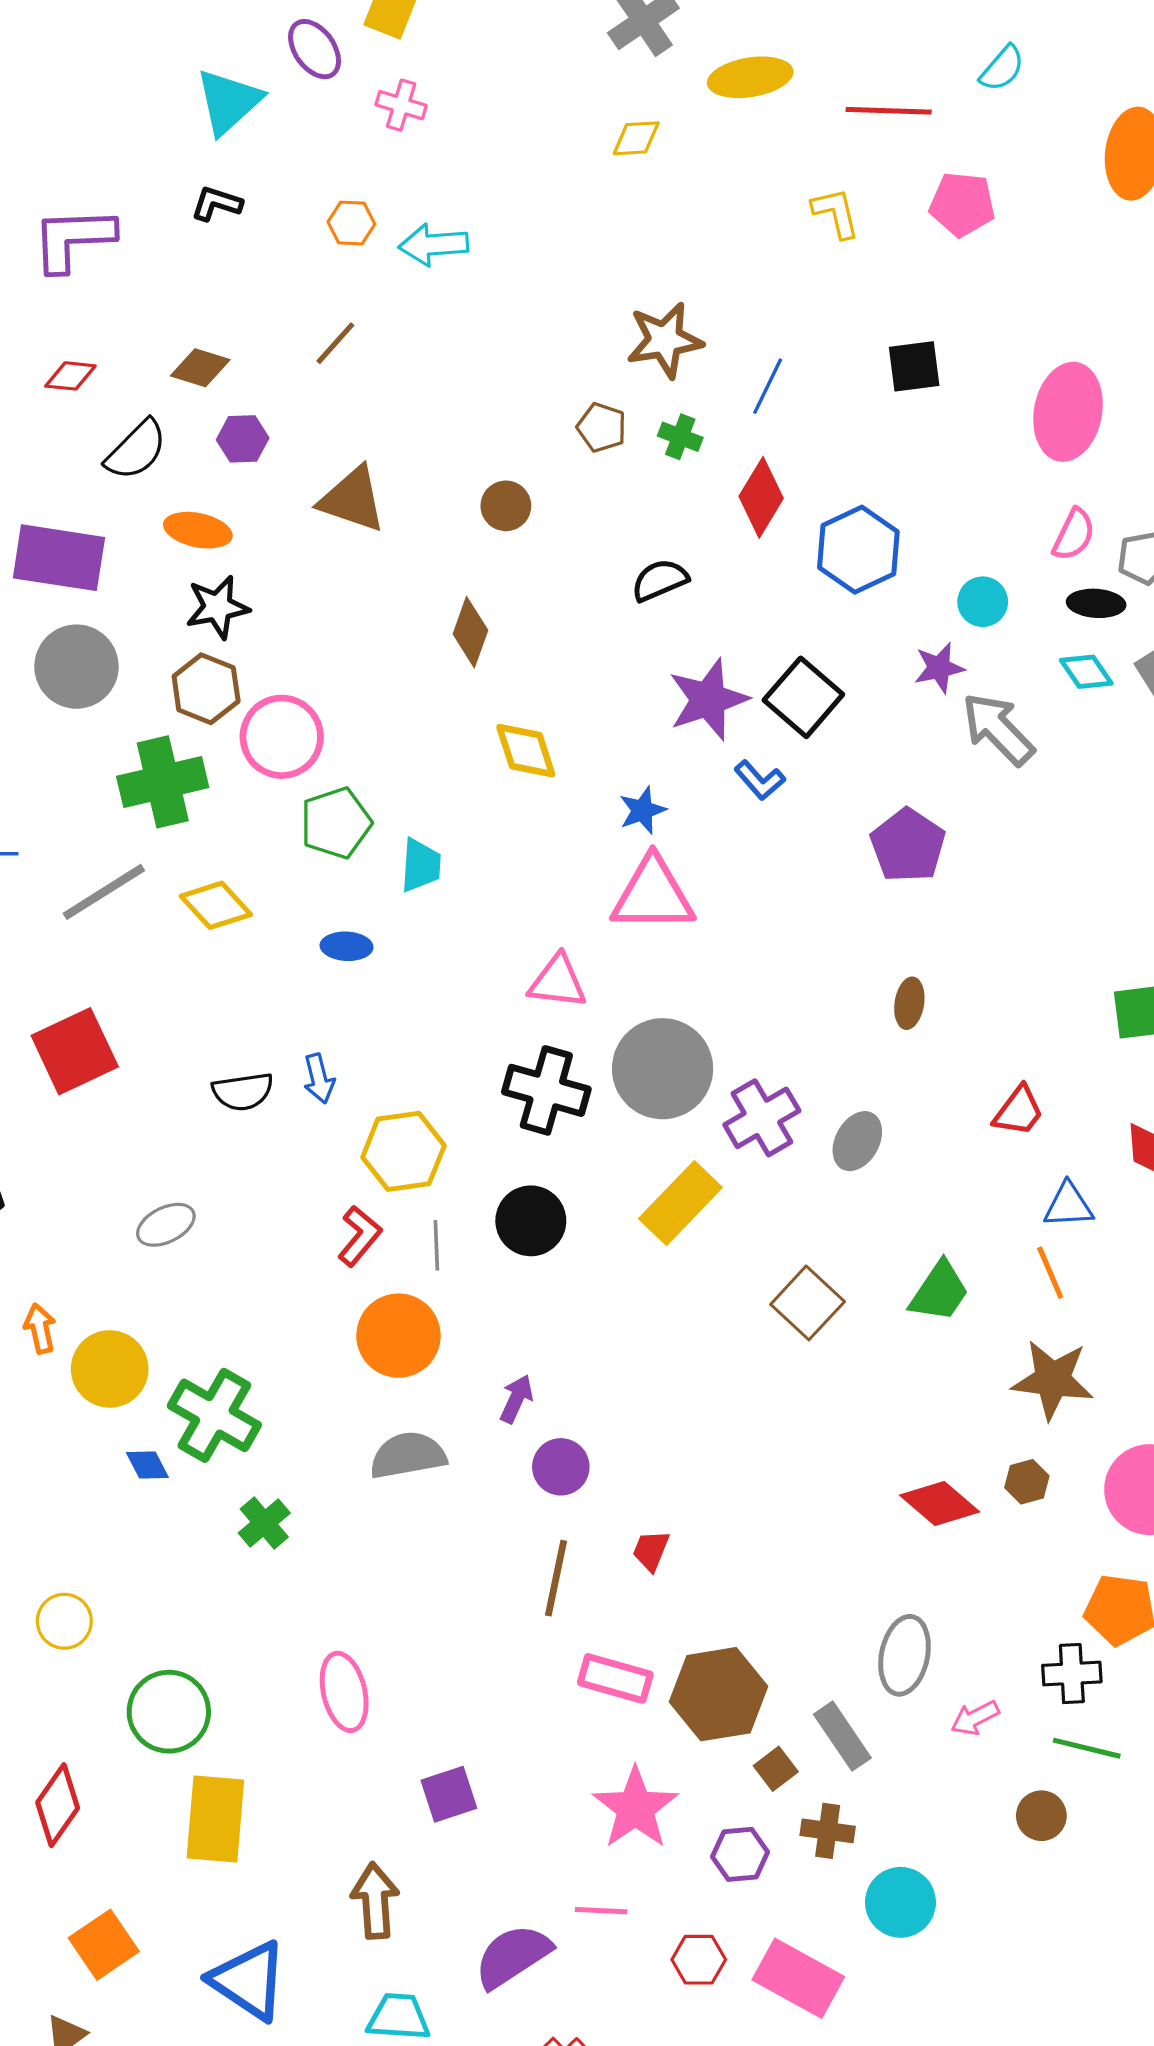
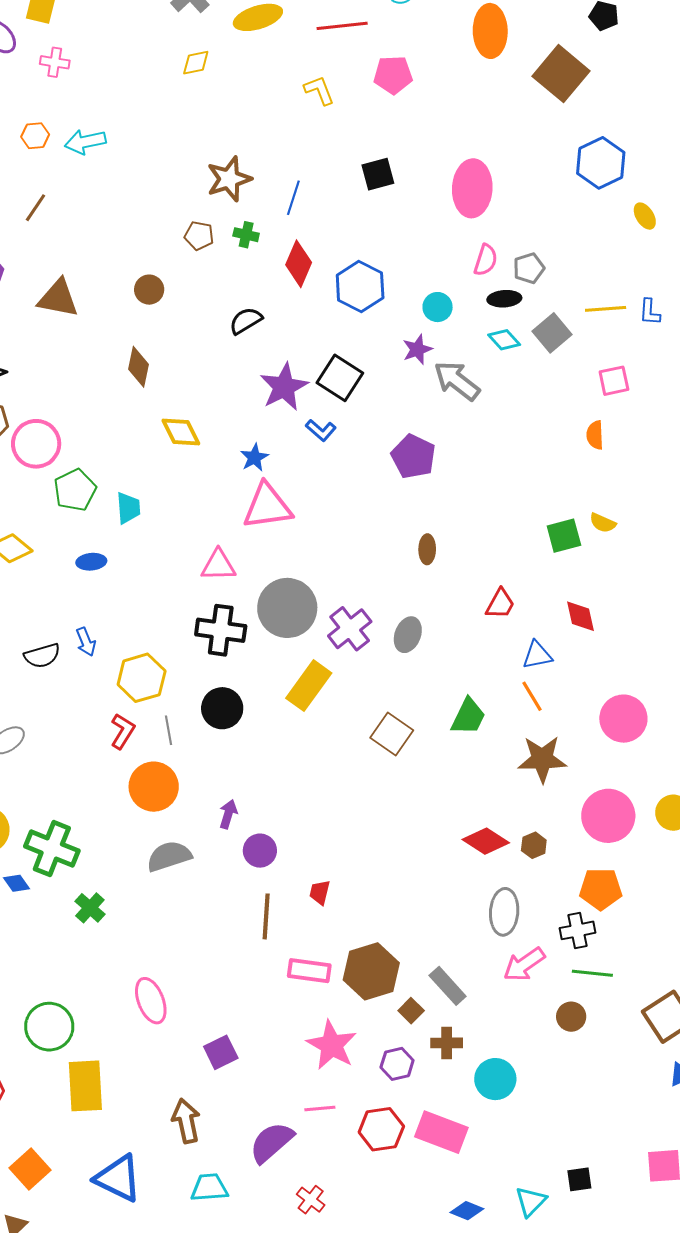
brown hexagon: (1027, 1482) -> (534, 845), moved
gray ellipse: (905, 1655) -> (504, 912), moved
pink arrow: (975, 1718) -> (524, 964), size x1.5
red hexagon: (699, 1960) -> (381, 1129), size x1.4

